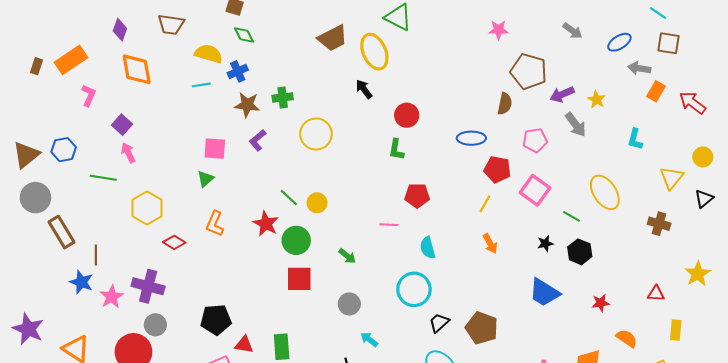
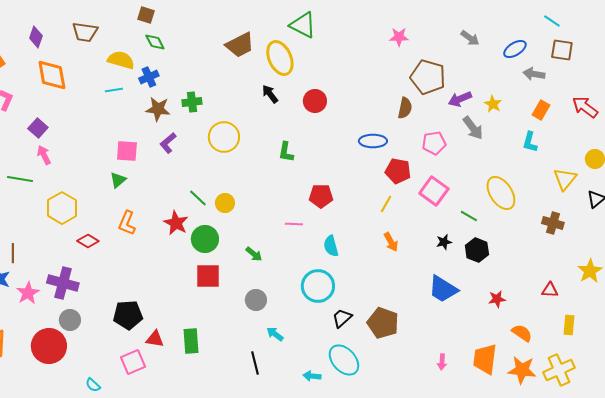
orange rectangle: (656, 91) -> (541, 110), moved
red circle: (407, 115) -> (315, 101), moved
green L-shape: (396, 150) -> (286, 152), moved

